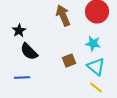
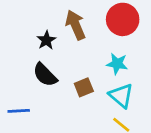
black star: (19, 30) -> (46, 40), moved
black semicircle: (29, 52) -> (45, 75), moved

